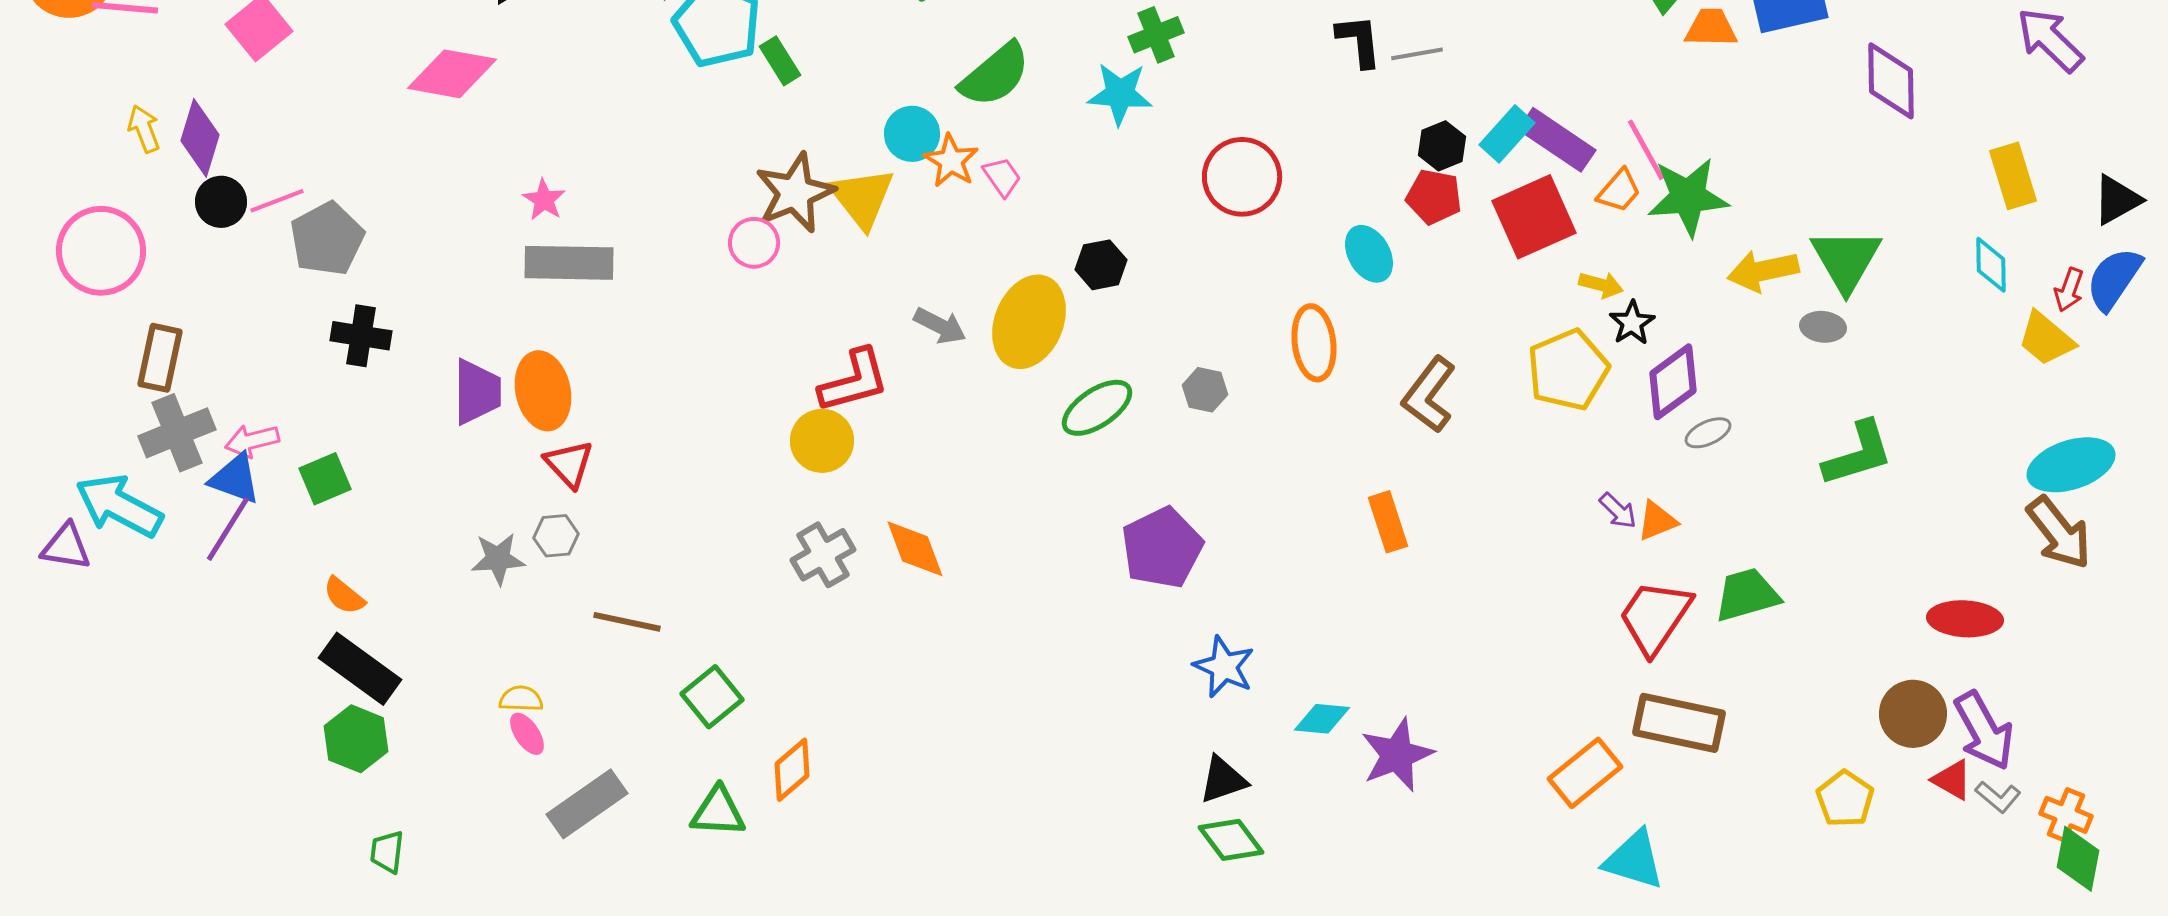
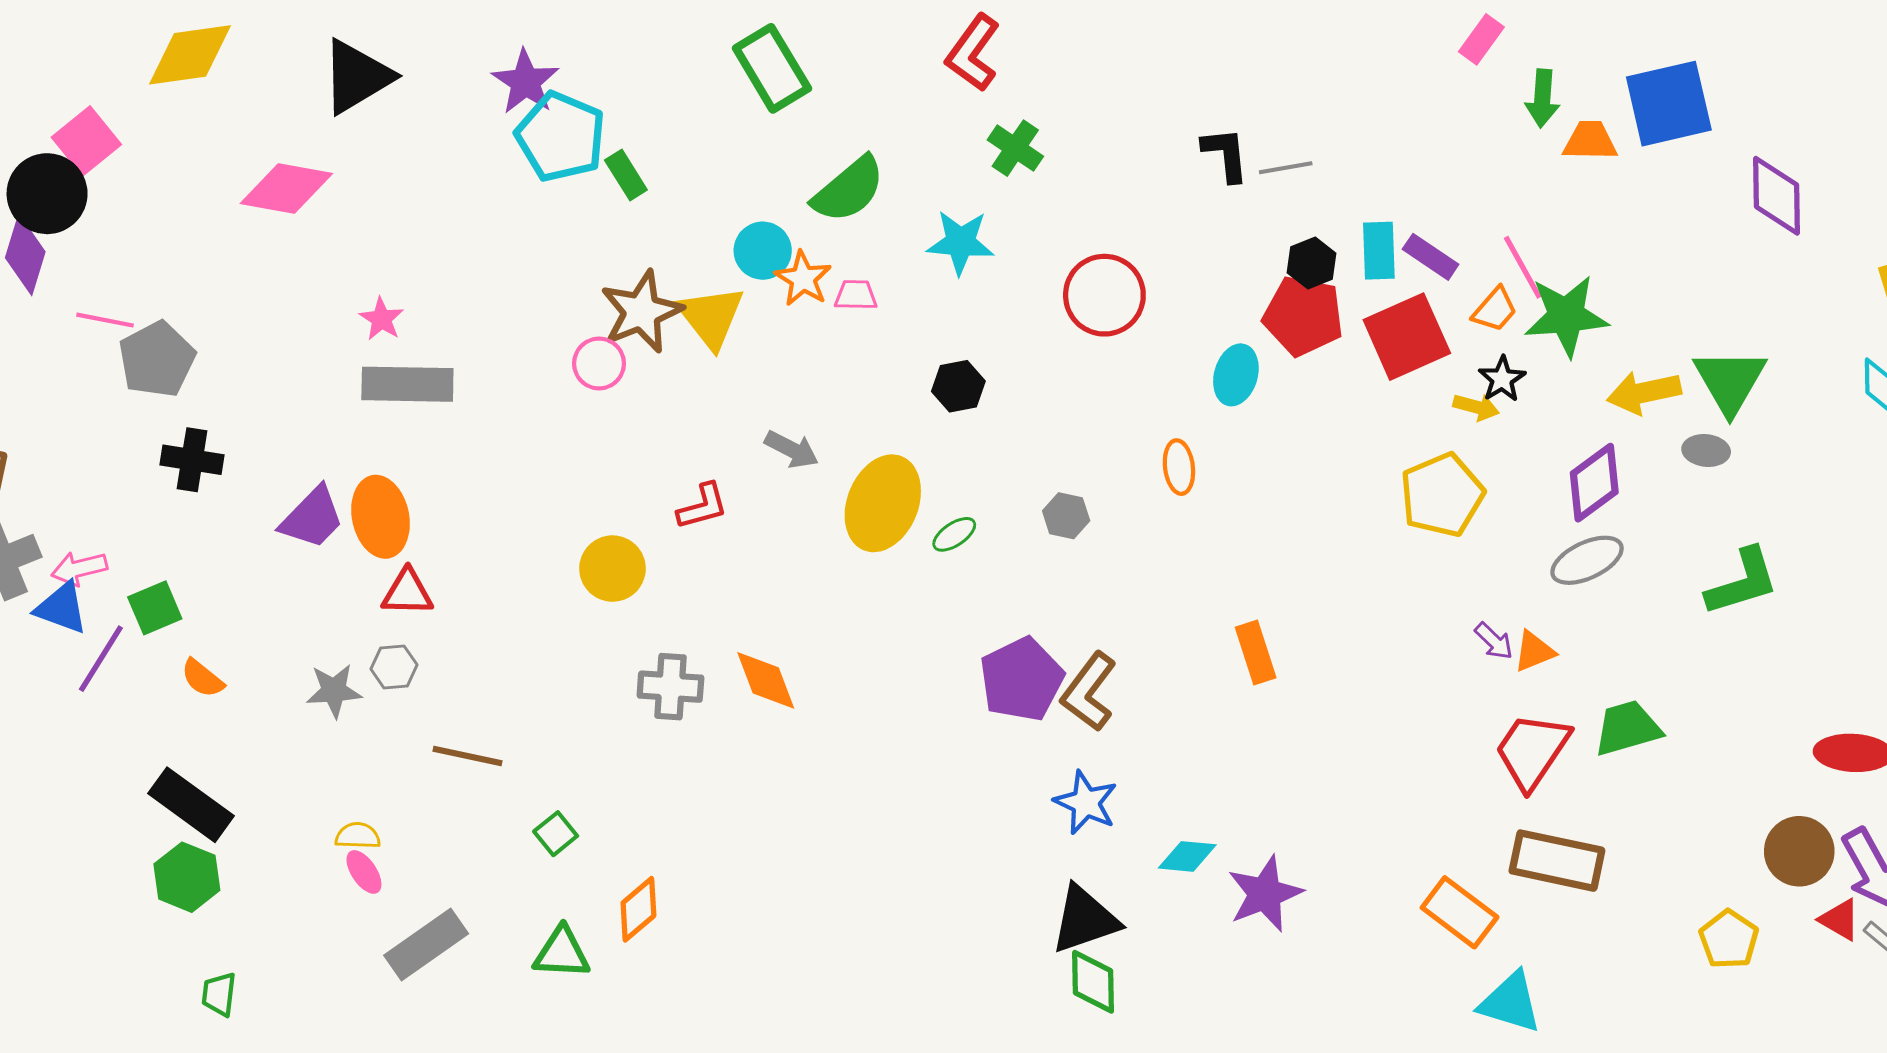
green cross: (1156, 35) -> (1015, 148), turned -34
cyan star: (1120, 94) -> (960, 242), moved
cyan rectangle: (1507, 134) -> (1379, 251), turned -44
purple rectangle: (1557, 140) -> (1431, 257), size x0.7
pink trapezoid: (1002, 177) -> (856, 295), turned -54
red pentagon: (1434, 197) -> (1303, 316), size x1.4
pink line: (277, 201) -> (105, 320), turned 32
black circle: (221, 202) -> (47, 194), moved, size x1.5
cyan ellipse: (1369, 254) -> (1236, 375), turned 46
yellow ellipse: (1029, 322) -> (883, 503), moved
black star: (1632, 323) -> (1502, 379), moved
orange ellipse: (1314, 343) -> (1179, 467), size x0.7
red L-shape: (854, 381) -> (703, 506), size x0.7
purple diamond: (1673, 382) -> (1594, 483), moved
purple trapezoid: (477, 392) -> (312, 518), turned 44
brown L-shape: (1429, 395) -> (1089, 692), moved
green ellipse: (1097, 408) -> (954, 534), size x0.6
gray ellipse: (1708, 433) -> (1587, 560), size x1.5
yellow circle: (822, 441) -> (612, 569), moved
red triangle: (569, 464) -> (407, 592), turned -46
purple line: (228, 529) -> (101, 659), moved
gray cross: (823, 555) -> (670, 687), turned 34
orange semicircle: (344, 596) -> (202, 678), moved
green square: (712, 697) -> (556, 834), size x0.7
orange rectangle: (1585, 773) -> (1460, 912), turned 76
black triangle: (1223, 780) -> (1085, 920), size x1.4
green diamond: (1231, 840) -> (1093, 982), turned 36

